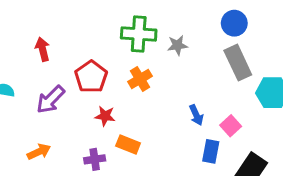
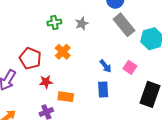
green cross: (139, 34) -> (54, 23), size x0.6
blue rectangle: (211, 151) -> (103, 90), moved

